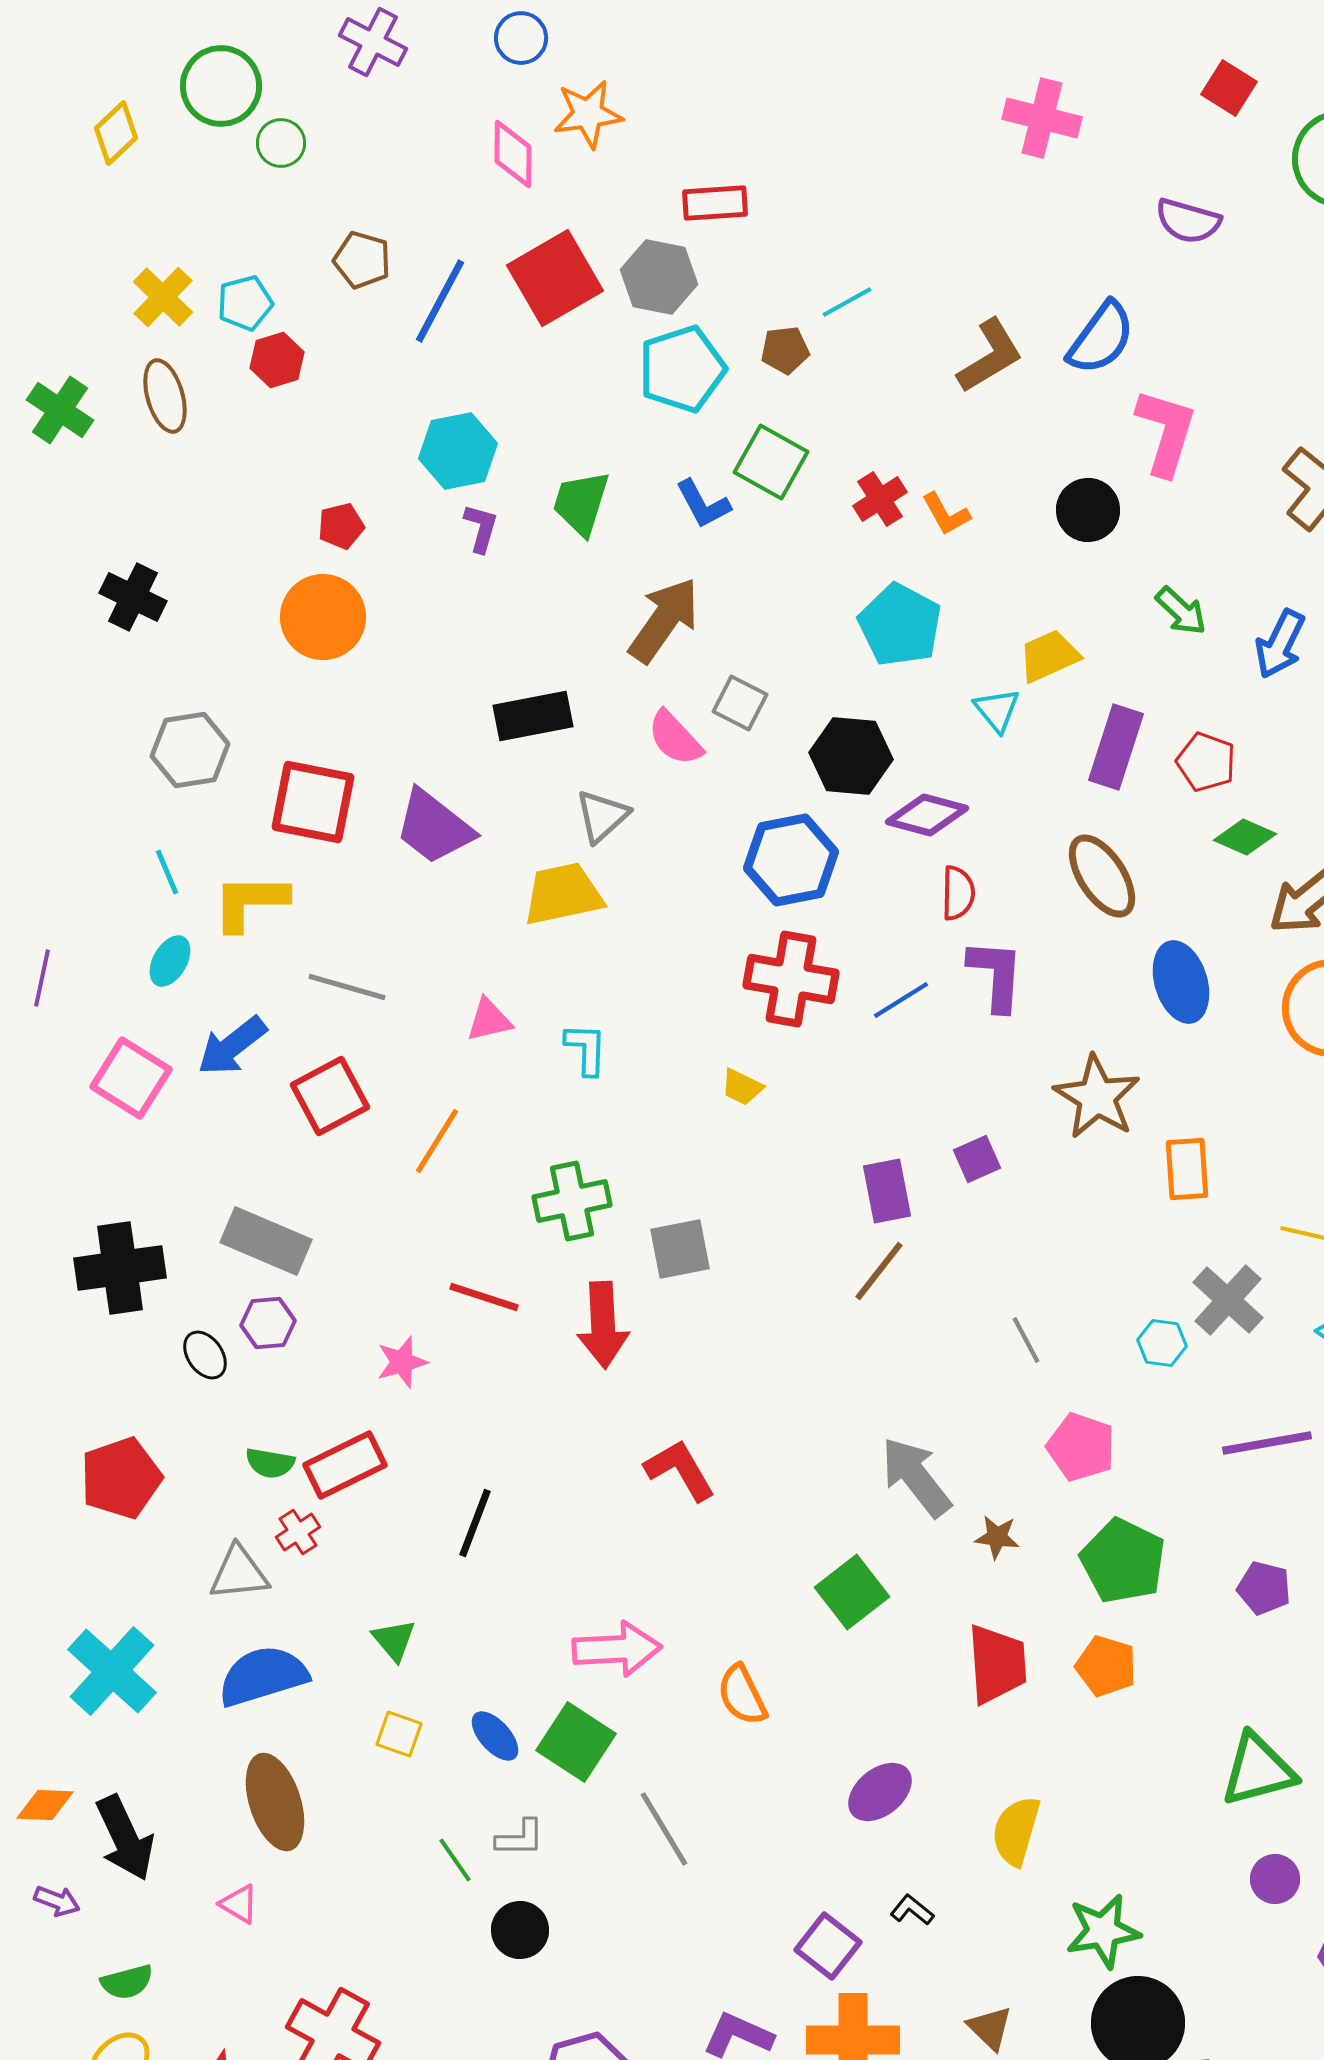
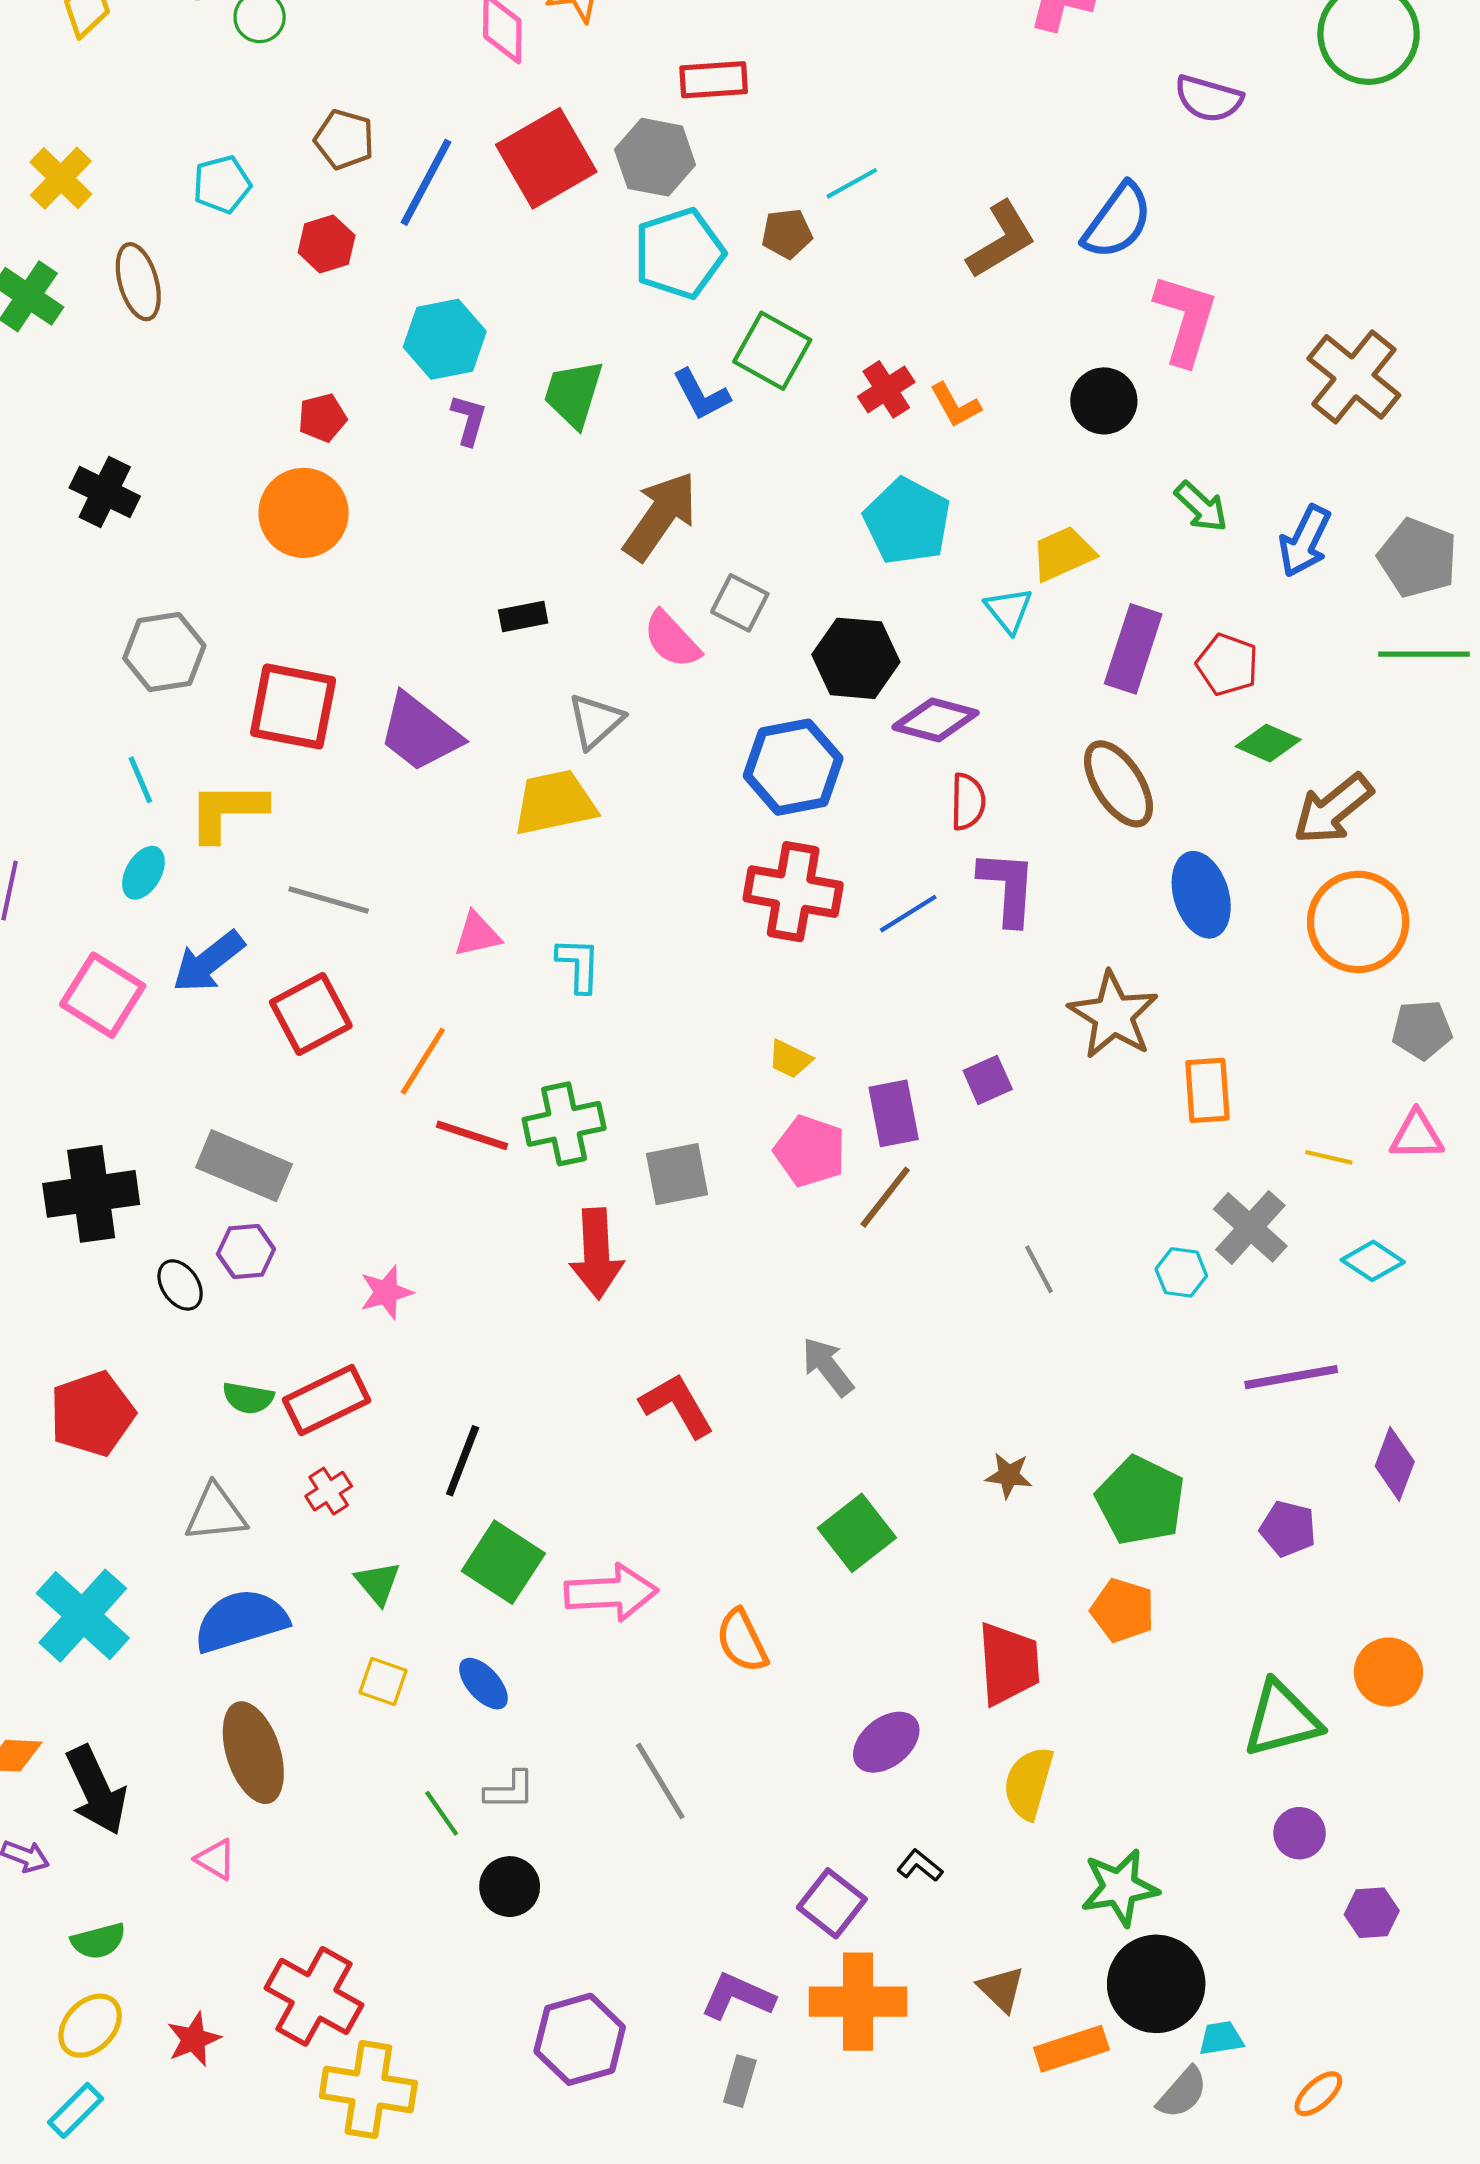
yellow cross: (163, 297) -> (61, 178), moved
red hexagon: (277, 360) -> (327, 244), moved
black rectangle: (533, 716) -> (523, 616), size x0.6
yellow trapezoid: (742, 1087) -> (790, 1059), moved
red line: (484, 1297) -> (472, 1135), moved
pink pentagon: (1081, 1447) -> (810, 1151), moved
gray arrow: (916, 1477) -> (828, 1367), moved, size x0.7
red cross: (298, 1532) -> (329, 1491), moved
red trapezoid: (997, 1664) -> (1009, 1664), moved
green square: (576, 1742) -> (503, 1562), moved

